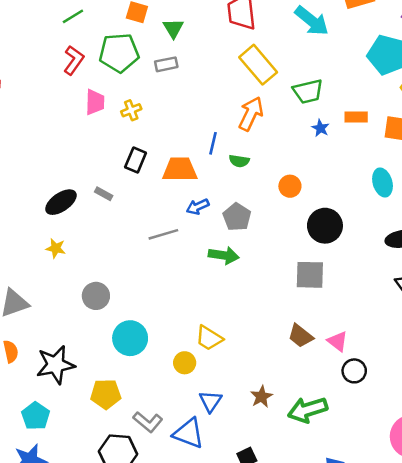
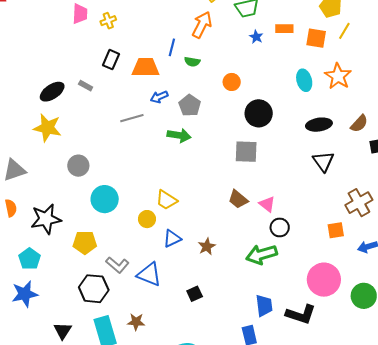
yellow star: (56, 248) -> (47, 128), size x1.8
blue triangle: (210, 401) -> (172, 239), moved, turned 30
green arrow: (308, 410) -> (261, 254), moved

